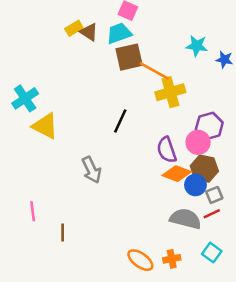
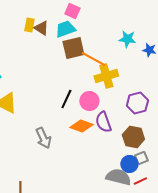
yellow rectangle: (74, 28) -> (29, 25), turned -48
pink circle: (198, 142) -> (89, 101), moved
orange diamond: (177, 174) -> (81, 126), moved
blue circle: (195, 185) -> (129, 164), moved
red line: (212, 214) -> (140, 181), moved

